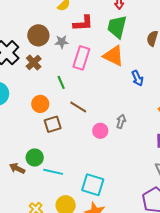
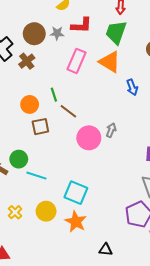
gray star: (62, 42) -> (57, 33), moved
green line: (61, 82) -> (54, 95), moved
pink circle: (100, 131) -> (89, 138), size x1.5

